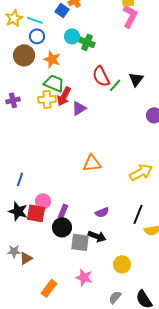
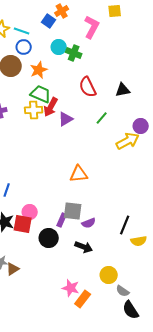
pink L-shape: (130, 16) -> (92, 27), moved
orange star: (52, 59) -> (39, 70), turned 30
black triangle: (136, 79) -> (123, 90), turned 42
green line: (115, 85) -> (102, 118), moved
yellow arrow: (141, 172) -> (128, 141), moved
purple rectangle: (63, 211) -> (62, 220), moved
gray square: (80, 242) -> (73, 211), moved
orange rectangle: (49, 288) -> (83, 299), moved
gray semicircle: (115, 297) -> (123, 291), moved, turned -96

